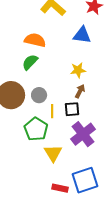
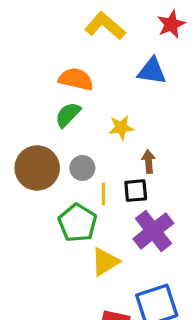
yellow star: (78, 70) -> (121, 128), moved
brown arrow: (80, 91) -> (149, 162), turned -32
yellow triangle: (53, 153) -> (105, 262), turned 30

